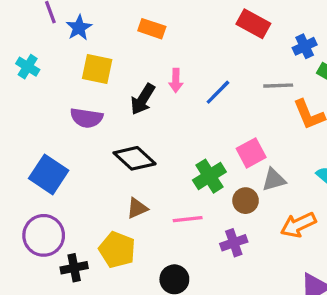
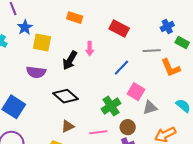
red rectangle: (253, 24) -> (119, 28), moved
blue star: (79, 28) -> (25, 27), moved
blue line: (218, 92) -> (121, 68), moved
pink square: (251, 153) -> (136, 92), turned -30
brown circle: (246, 201) -> (128, 127), moved

